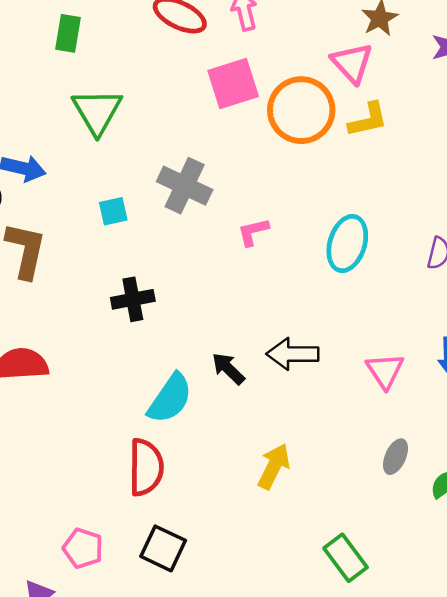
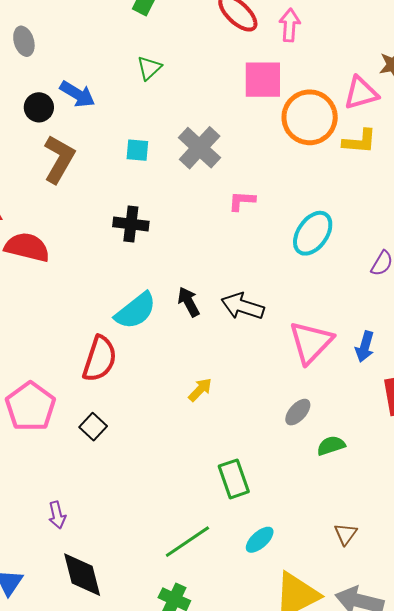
pink triangle: (352, 63) -> (361, 93), turned 39
green triangle: (97, 111) -> (149, 68), size x0.6
pink triangle: (385, 371) -> (311, 342), size x1.4
yellow arrow: (274, 466) -> (200, 390), size x0.7
pink pentagon: (83, 548) -> (30, 407), size x1.5
black square: (163, 548) -> (93, 427), size x0.7

